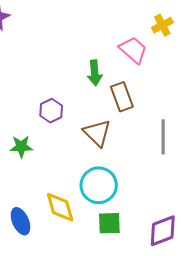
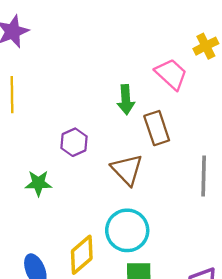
yellow diamond: (60, 207) -> (82, 255), turned 64

